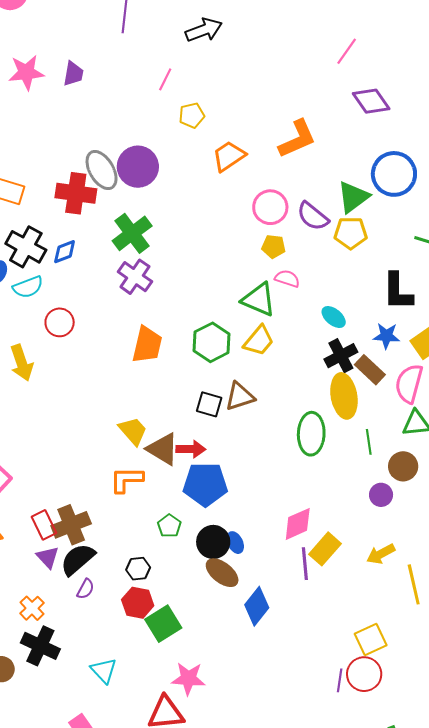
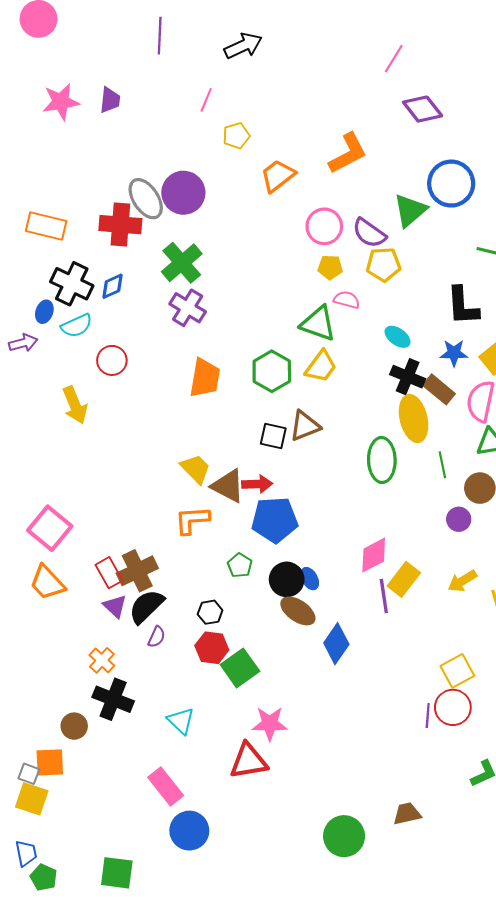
yellow pentagon: (351, 233) -> (384, 265), moved
black cross: (341, 356) -> (408, 377), turned -36

